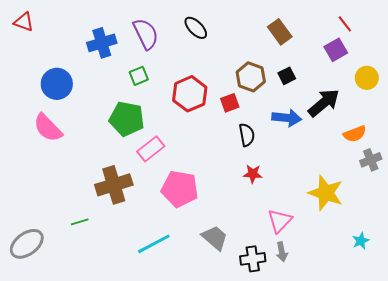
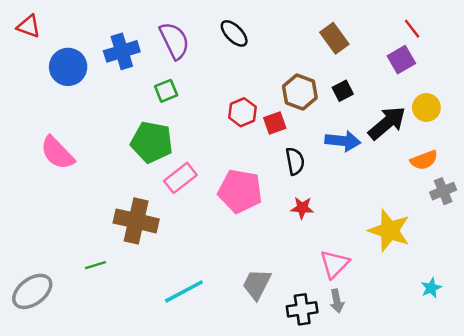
yellow circle: (367, 78) -> (426, 107), moved
blue circle: (57, 84) -> (68, 67), moved
red hexagon: (190, 94) -> (242, 112), moved, size x0.7
brown cross: (114, 185) -> (136, 221), turned 30
pink pentagon: (180, 189) -> (240, 191), moved
gray trapezoid: (215, 238) -> (257, 284), turned -104

